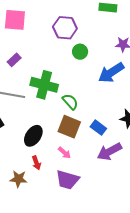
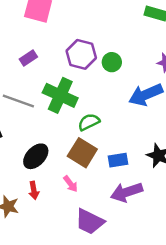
purple hexagon: (65, 28) -> (81, 54), moved
green semicircle: (70, 102) -> (89, 122), turned -84
blue rectangle: (98, 128) -> (118, 160), turned -56
purple trapezoid: (67, 180) -> (90, 222), moved

